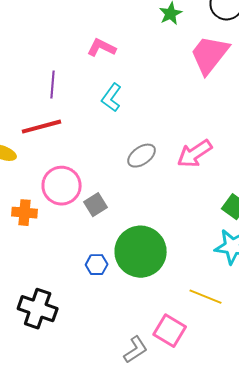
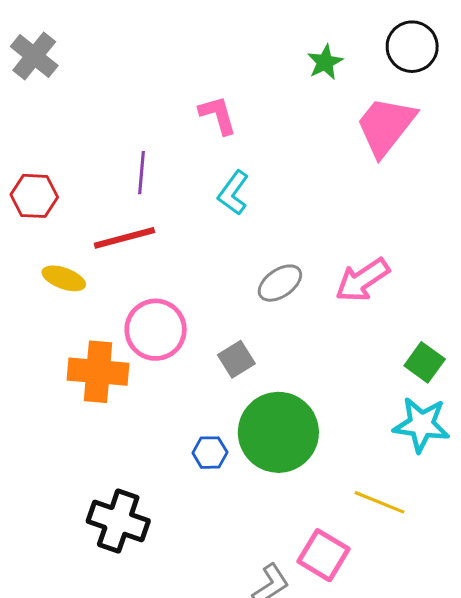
pink L-shape: (102, 48) -> (218, 115), turned 48
gray square: (96, 205) -> (236, 359), moved
orange cross: (25, 213) -> (98, 372), size x1.5

